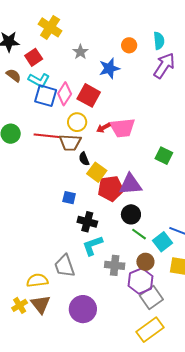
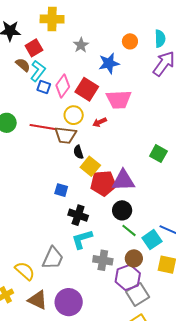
yellow cross: (50, 27) -> (52, 19), turned -35
brown semicircle: (14, 75) -> (23, 65), moved
cyan L-shape: (39, 80) -> (38, 71), turned -85
blue square: (46, 96) -> (44, 87), size x0.6
pink trapezoid: (122, 128) -> (119, 99), moved
gray trapezoid: (65, 266) -> (53, 258), turned -140
yellow semicircle: (37, 280) -> (25, 271), turned 45
brown triangle: (41, 304) -> (38, 300), moved, turned -30

